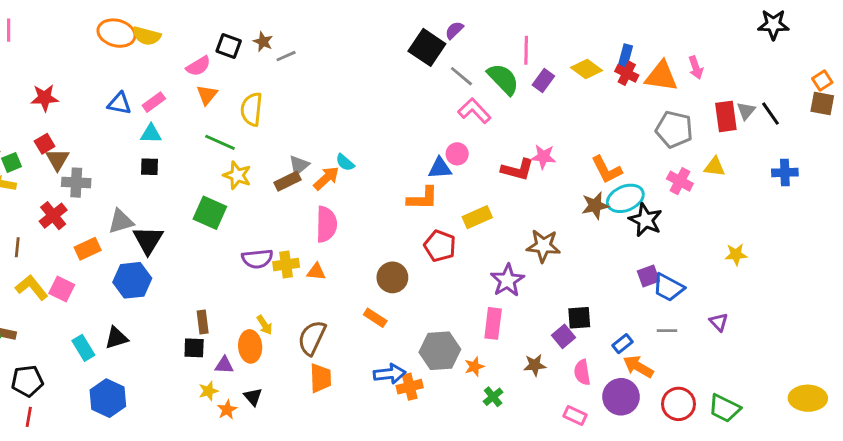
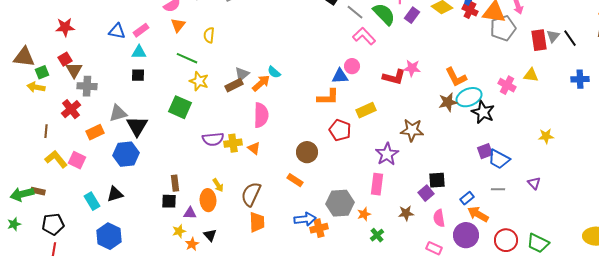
yellow semicircle: (252, 109) -> (209, 35), size x0.7
gray pentagon: (674, 129) -> (503, 28), moved, turned -30
orange triangle: (316, 272) -> (254, 148), turned 32

